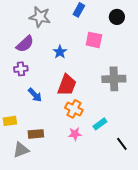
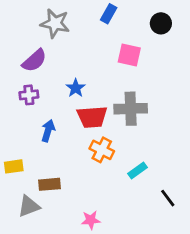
blue star: (60, 52) -> (76, 88), moved
gray cross: (114, 79) -> (131, 109), moved
red trapezoid: (67, 85) -> (92, 117), turned 65
blue arrow: (35, 95) -> (48, 131), turned -119
pink star: (75, 134) -> (91, 220), moved

